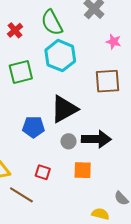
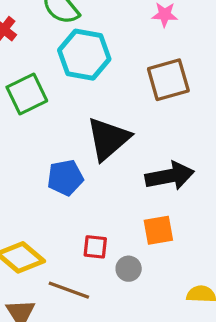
gray circle: (69, 141) -> (129, 269), moved

